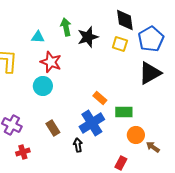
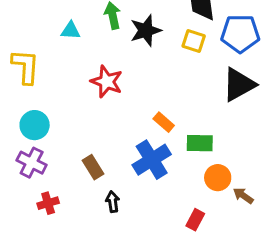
blue pentagon: (151, 39) -> (240, 33), turned 30
red star: (51, 62) -> (107, 82), moved
cyan circle: (43, 86) -> (35, 125), moved
black arrow: (78, 145) -> (113, 202), moved

